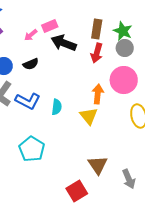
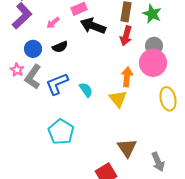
pink arrow: (31, 35) -> (53, 23), moved
gray circle: (125, 48) -> (154, 46), moved
blue L-shape: (28, 101) -> (57, 84), turned 130
cyan semicircle: (57, 107) -> (86, 90), turned -42

